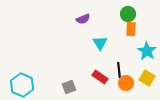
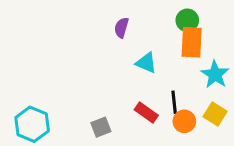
purple semicircle: (83, 19) -> (121, 28), turned 128
orange rectangle: (131, 29) -> (192, 42), size x1.5
cyan triangle: (100, 43) -> (146, 63), turned -35

